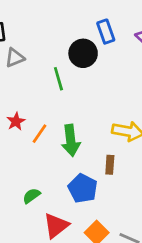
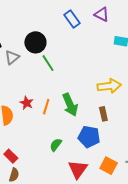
black circle: (83, 53) -> (35, 42), moved
green semicircle: (31, 196) -> (56, 145), moved

